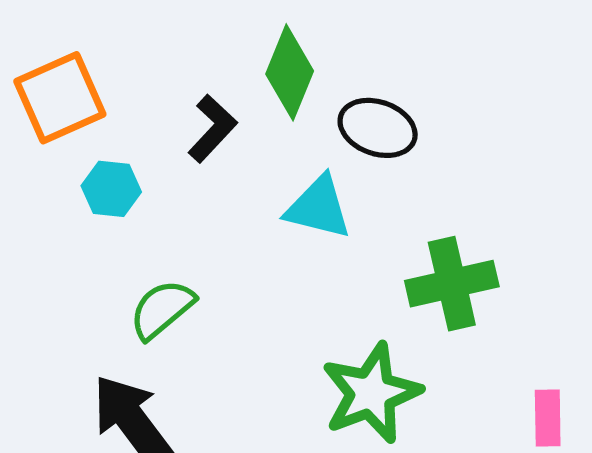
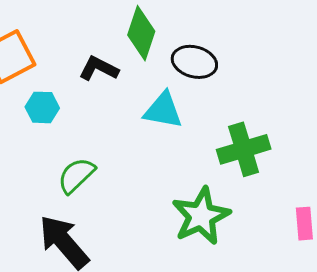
black L-shape: (212, 129) -> (99, 69), turned -102

